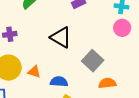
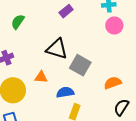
gray square: (93, 61) -> (80, 65), moved
orange triangle: (34, 72) -> (41, 77), moved

